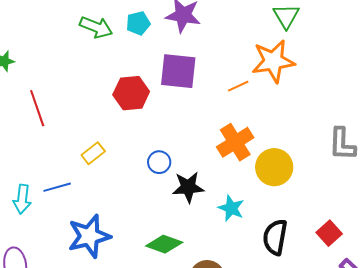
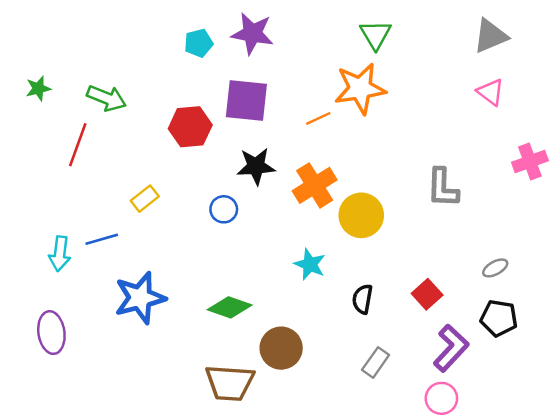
green arrow: (96, 27) -> (106, 98), moved
red line: (37, 108) -> (78, 145), turned 39
black star: (188, 187) -> (256, 166), moved
black semicircle: (275, 237) -> (362, 299), size x0.7

